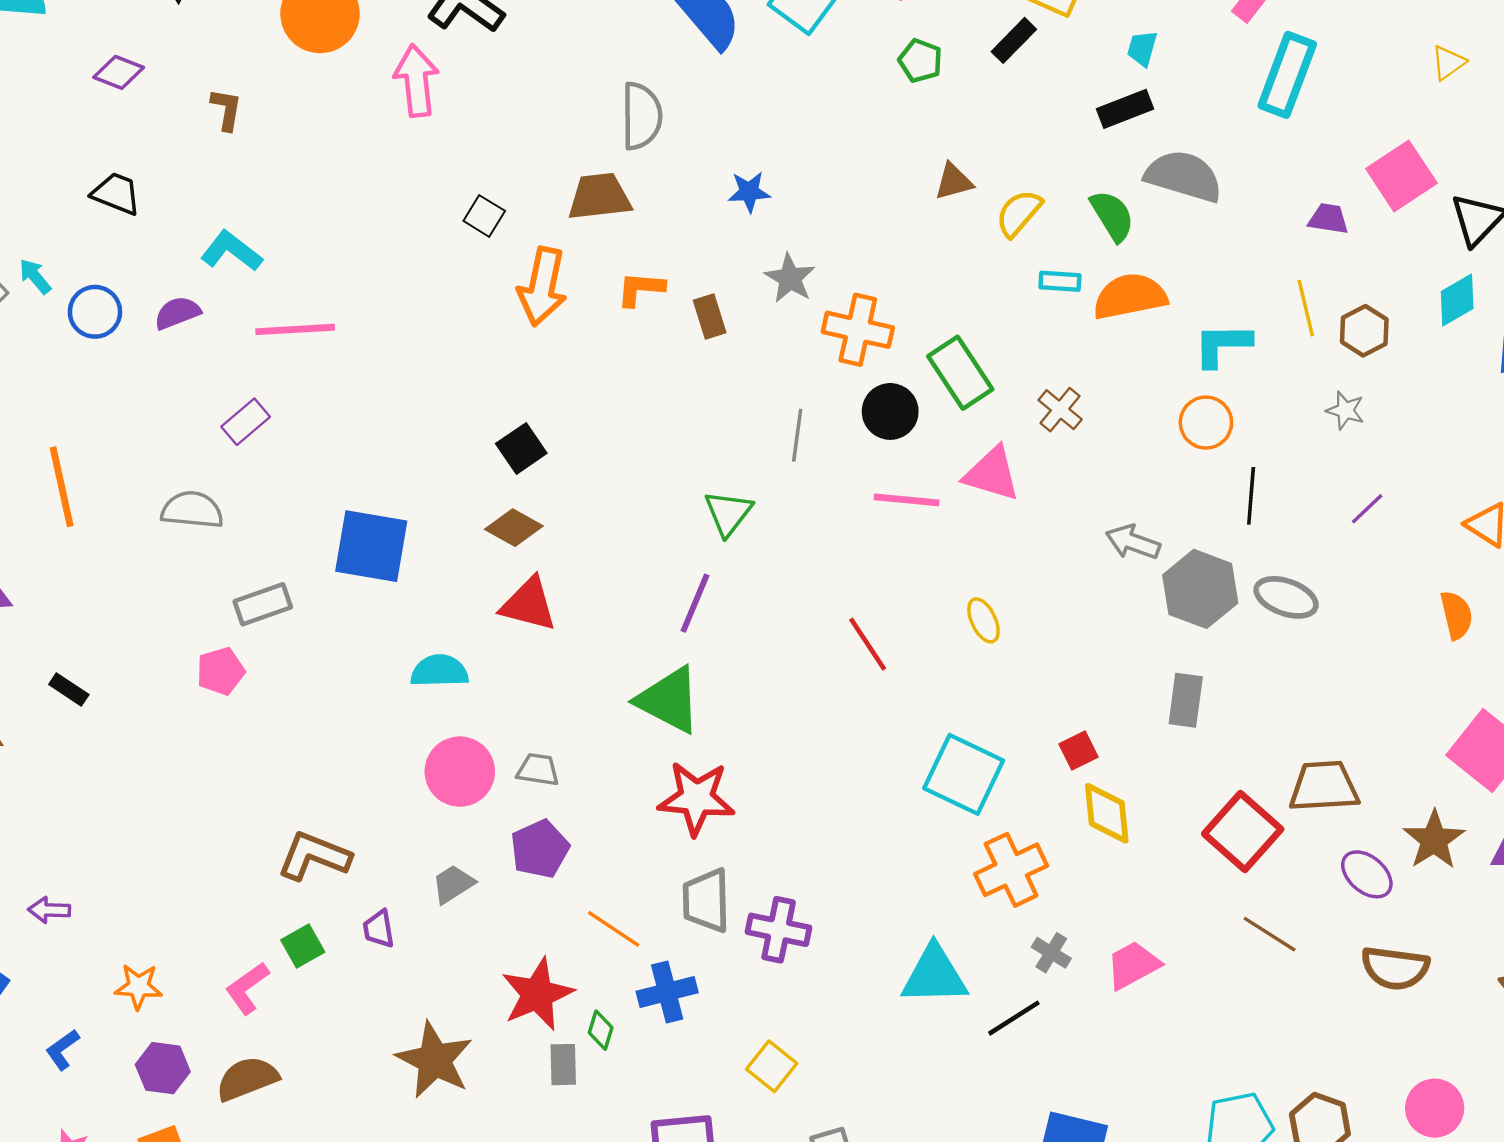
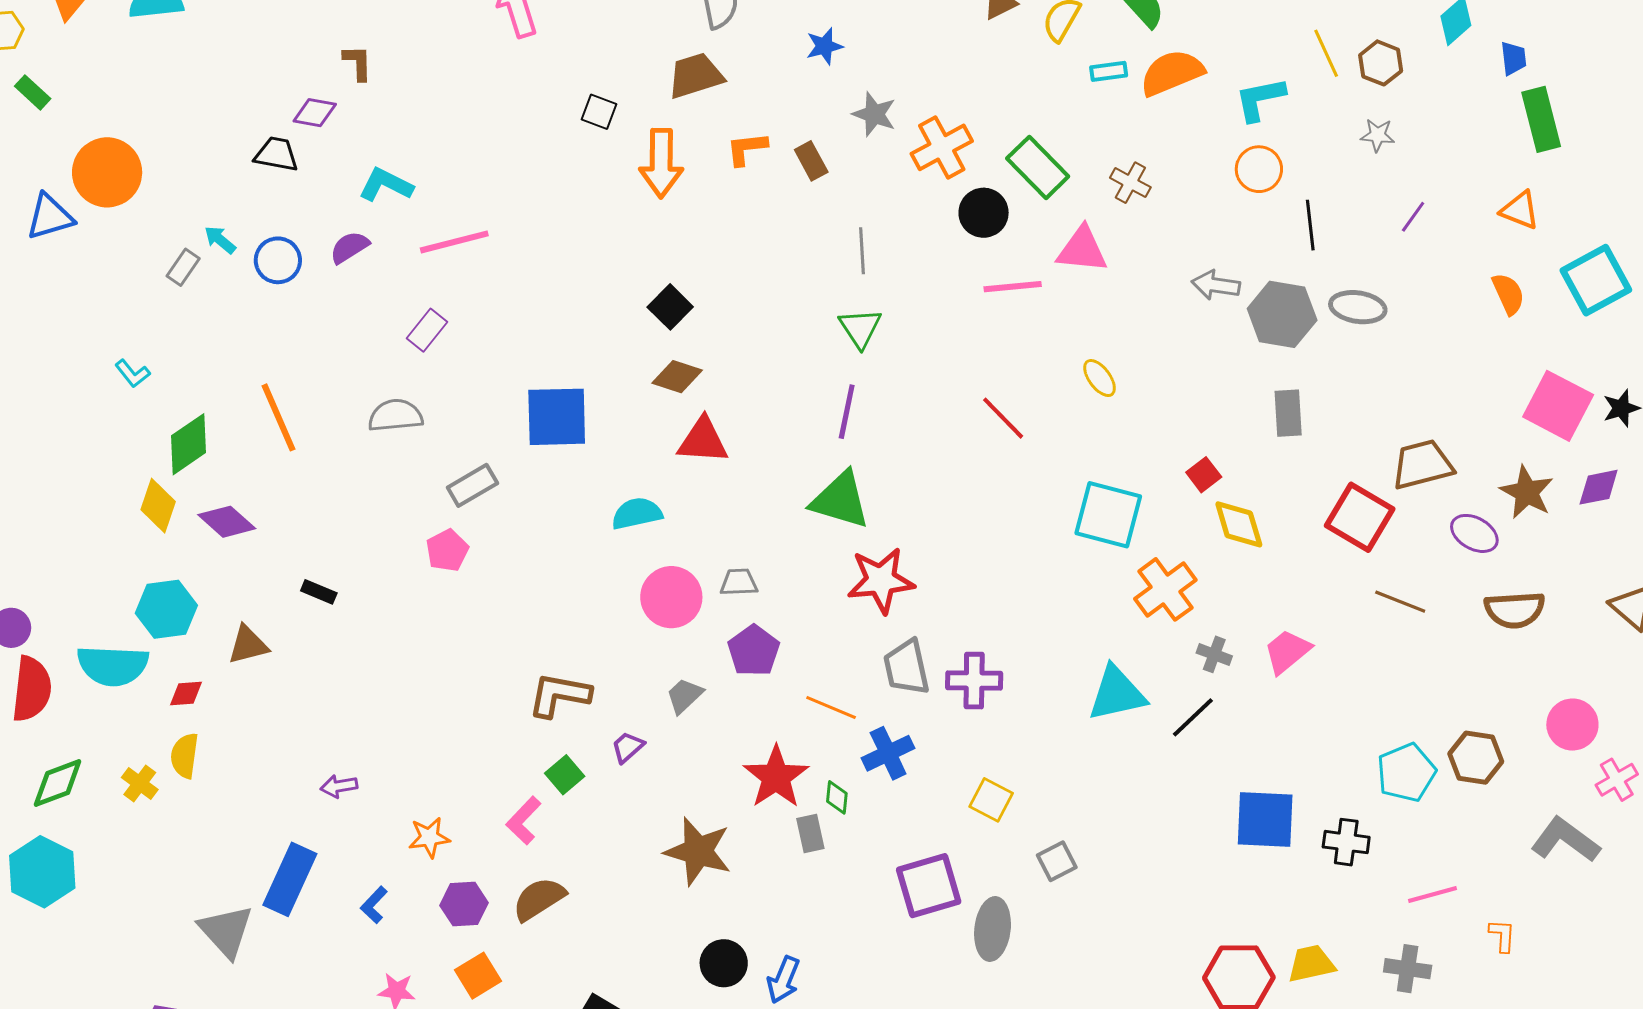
purple diamond: (119, 72) -> (315, 113), moved
orange cross: (858, 330) -> (942, 147), turned -30
gray line: (797, 435) -> (862, 251), moved
purple trapezoid: (379, 929) -> (628, 747), turned 69

